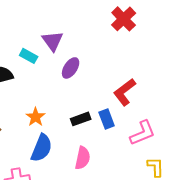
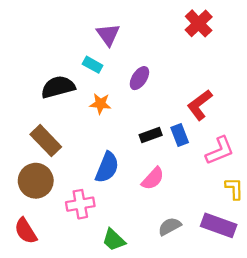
purple triangle: (53, 41) -> (108, 35), moved
orange star: (36, 117) -> (100, 104), moved, turned -30
pink semicircle: (83, 158) -> (153, 178), turned 30

